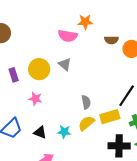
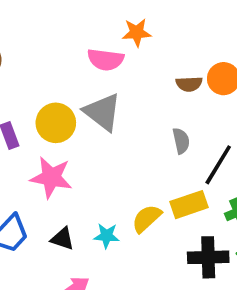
brown semicircle: (111, 40) -> (189, 84), moved
gray triangle: (65, 64) -> (102, 112), size x1.6
pink star: (35, 99) -> (51, 177), size x1.6
gray semicircle: (86, 102) -> (181, 141), moved

